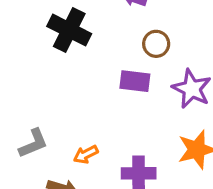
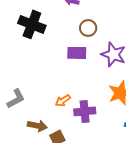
orange arrow: (86, 154) -> (63, 101), moved

